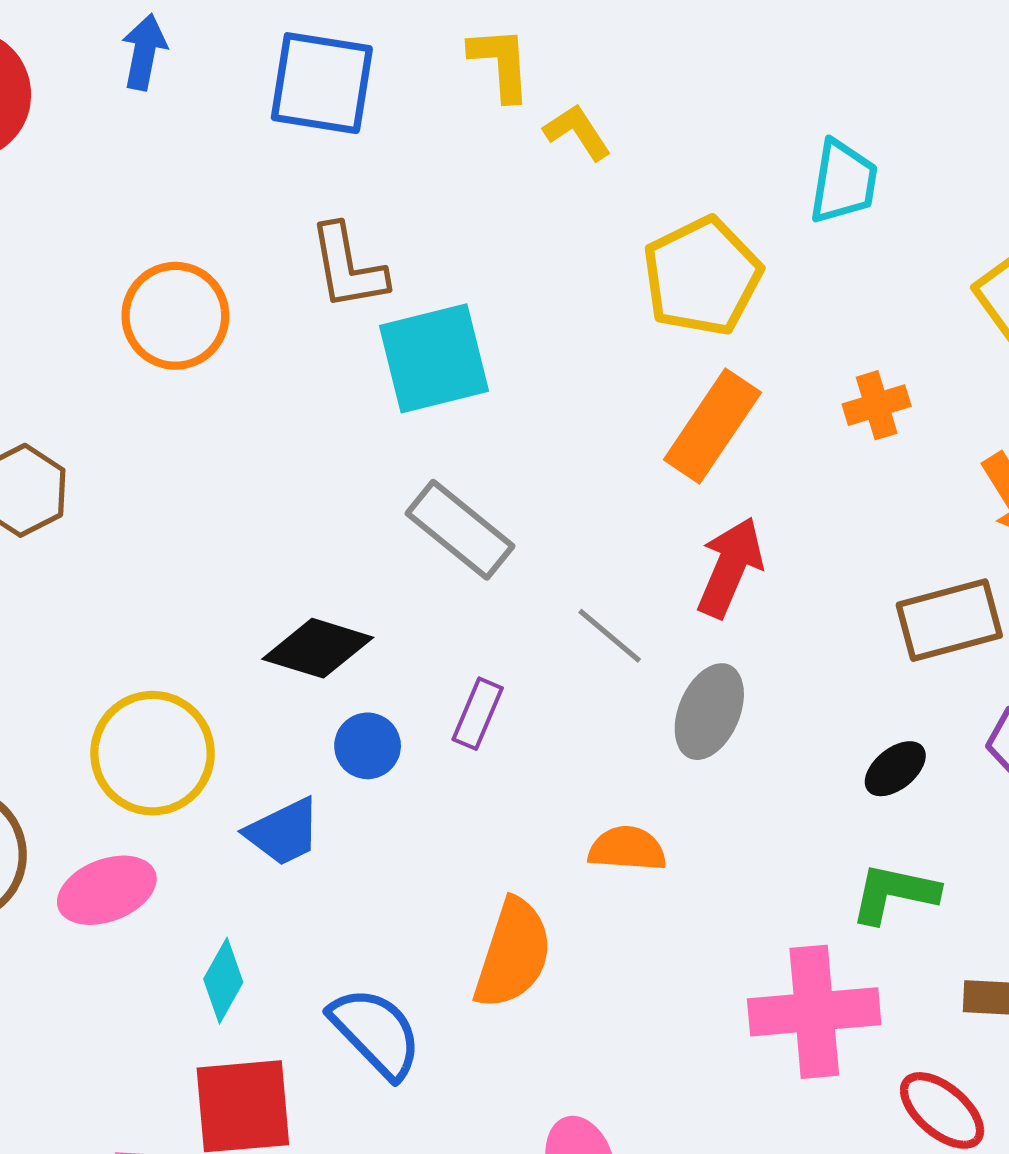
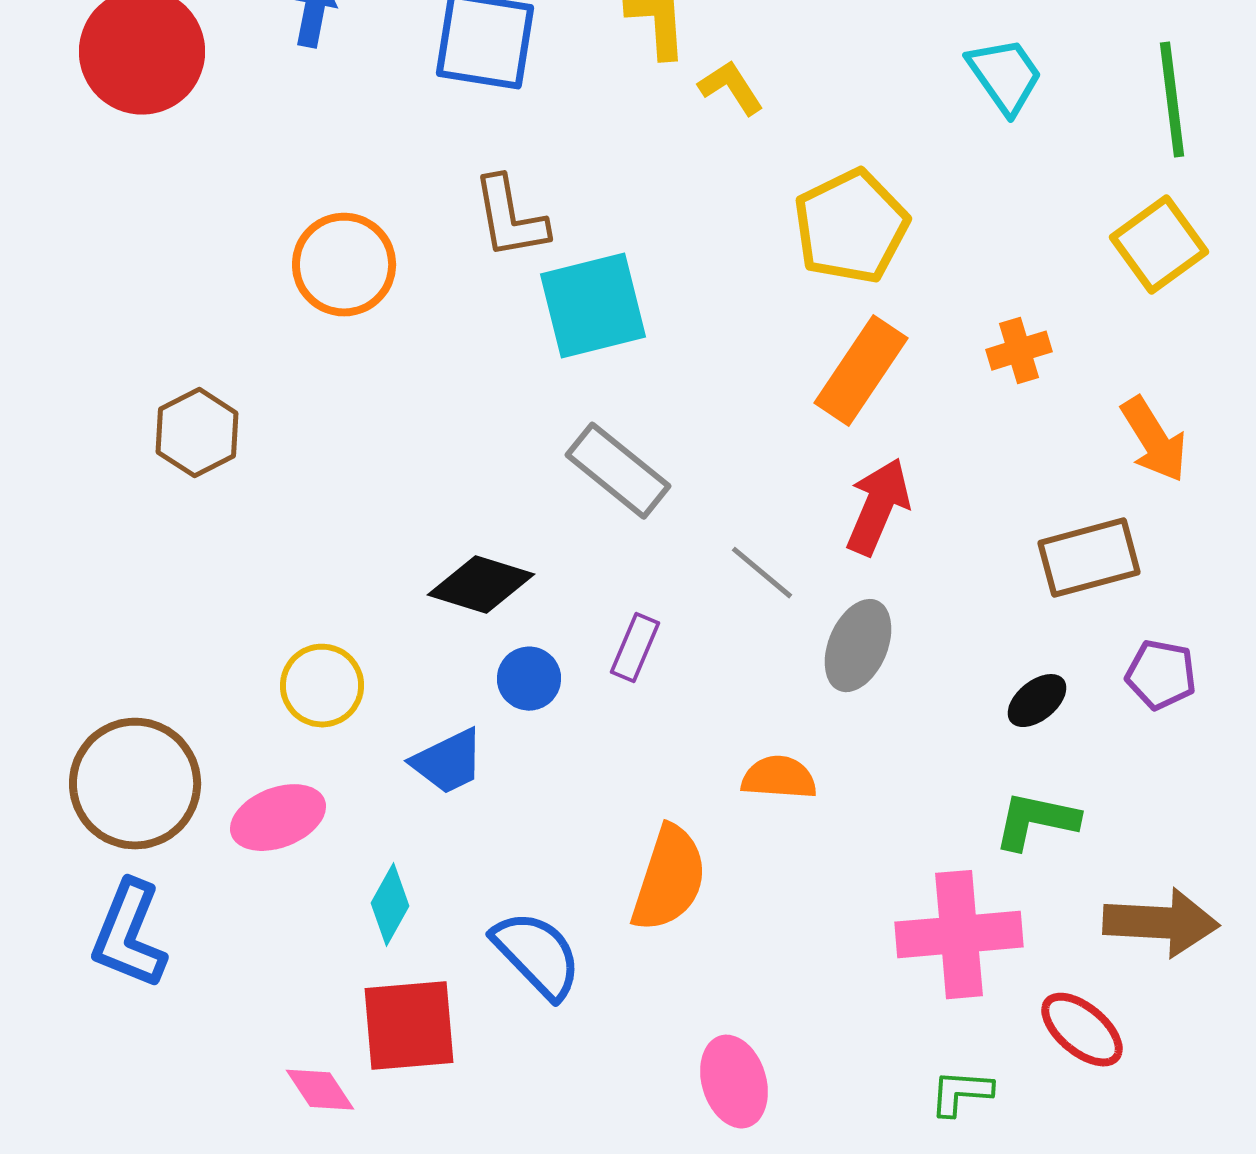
cyan trapezoid: (843, 182) -> (1005, 76), moved, turned -44
yellow circle: (153, 753) -> (322, 686), size x0.7

